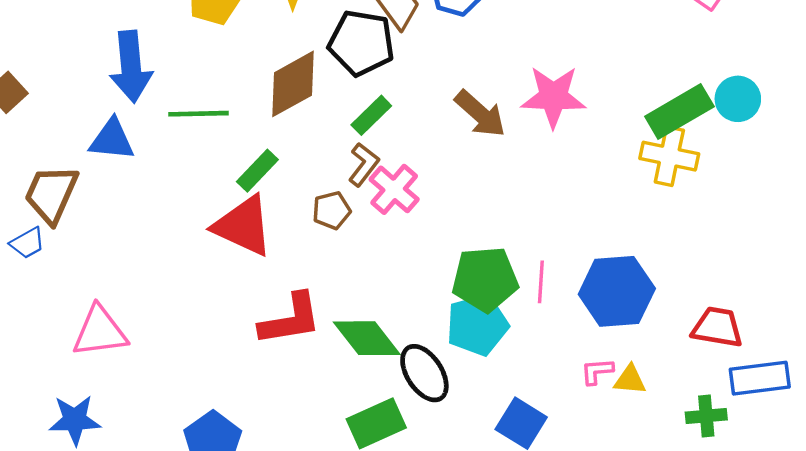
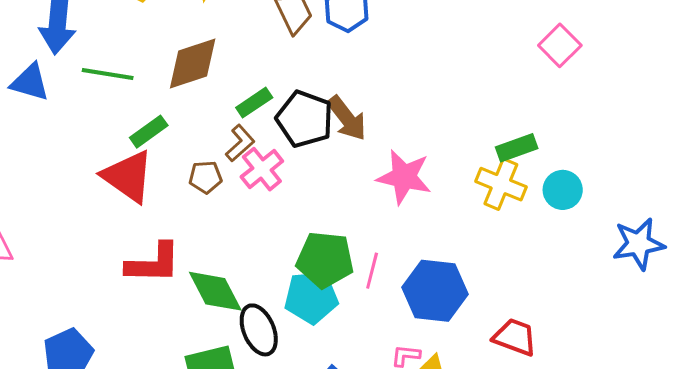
black pentagon: (361, 43) -> (305, 119), moved
pink star: (553, 97) -> (404, 177), moved
cyan circle: (738, 99) -> (563, 190), moved
green rectangle: (679, 112) -> (517, 148), size x0.7

